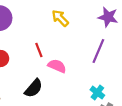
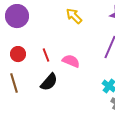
red line: (39, 50) -> (46, 55), moved

